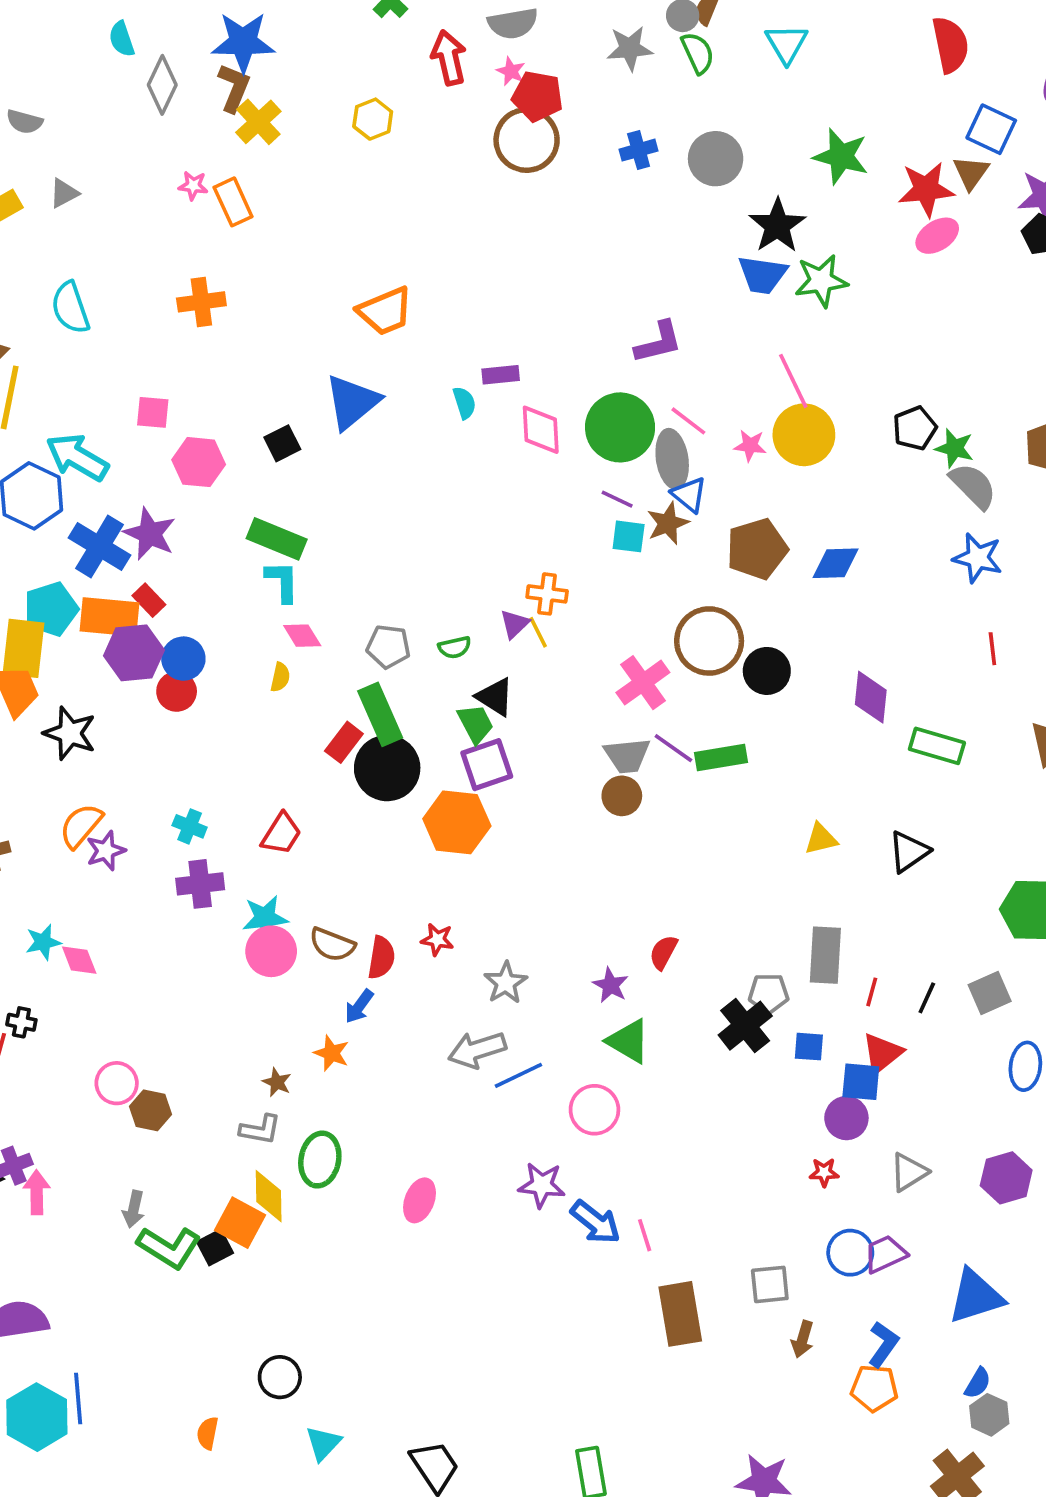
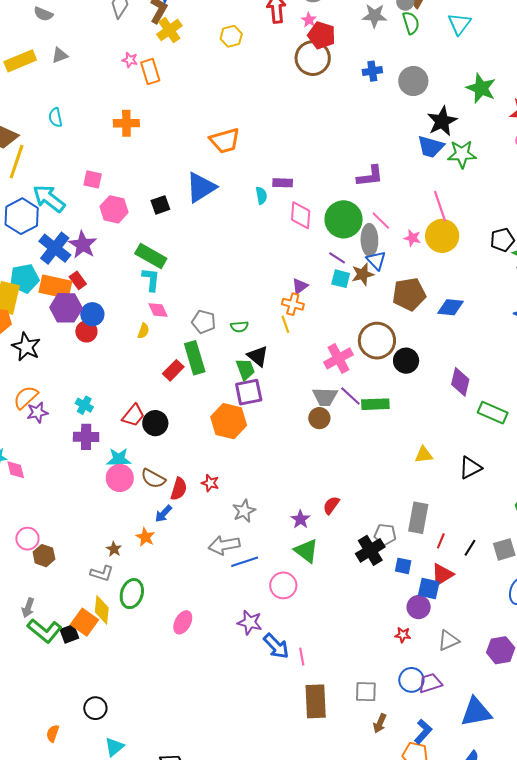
cyan semicircle: (70, 308) -> (55, 117), size x0.7
purple triangle: (515, 624) -> (300, 286), moved
black circle: (387, 768) -> (155, 423), moved, size x0.7

